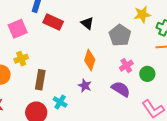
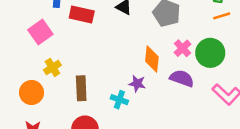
orange diamond: (90, 60) -> (152, 59), moved
green circle: (147, 74) -> (210, 53), size x1.5
cyan cross: (60, 102) -> (119, 100), moved

